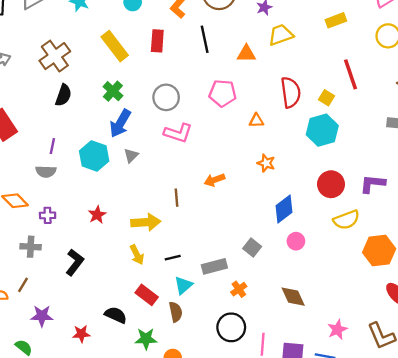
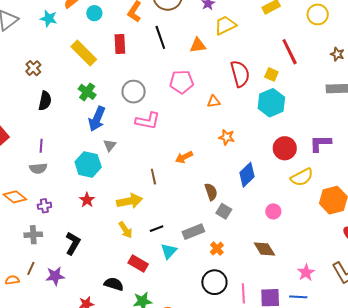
brown cross: (55, 56) -> (33, 68), size x0.6
cyan hexagon: (94, 156) -> (88, 164), moved
pink circle: (296, 241) -> (273, 211), moved
brown semicircle: (176, 312) -> (211, 192), moved
purple star: (42, 316) -> (55, 276), moved

